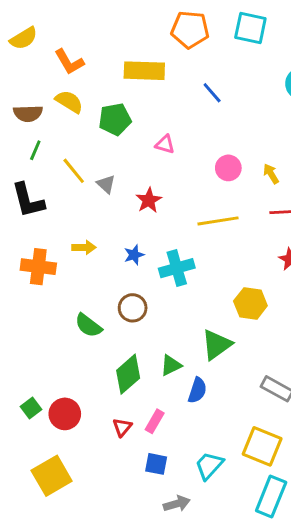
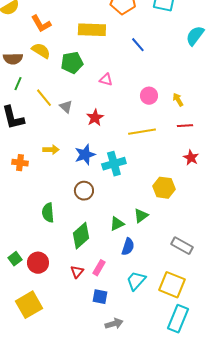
blue star: (134, 255) -> (85, 155), size x1.5
orange cross: (38, 267) -> (20, 163), size x0.7
green semicircle: (88, 326) -> (48, 213), moved, turned 48
green triangle: (217, 345) -> (141, 216), size x0.7
green triangle: (171, 365) -> (117, 224), moved
cyan trapezoid: (209, 465) -> (136, 281), moved

